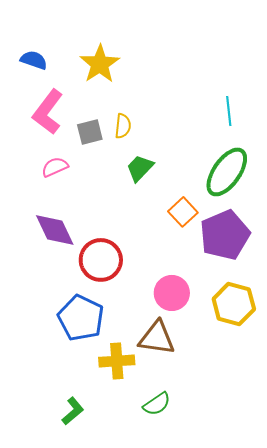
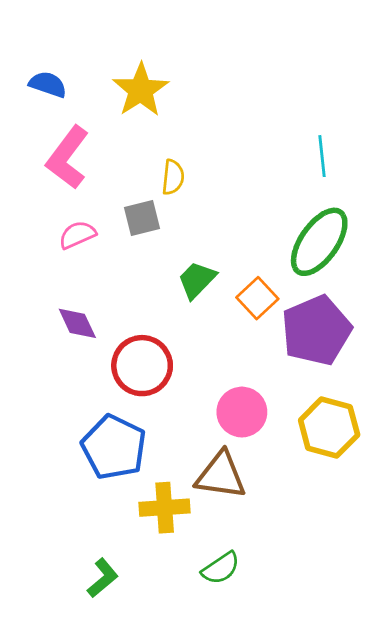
gray square: (90, 132) -> (142, 218), moved
green trapezoid: (140, 168) -> (197, 280), moved
purple diamond: (55, 230) -> (77, 323), size x0.7

